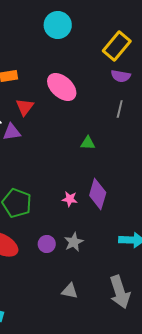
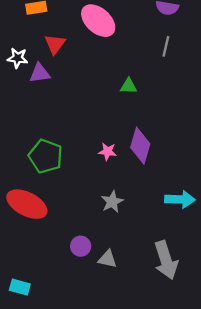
purple circle: (47, 244) -> (81, 246), moved

